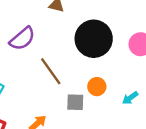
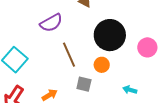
orange circle: (97, 87) -> (102, 65), moved
cyan arrow: (130, 98) -> (130, 90), turned 40

